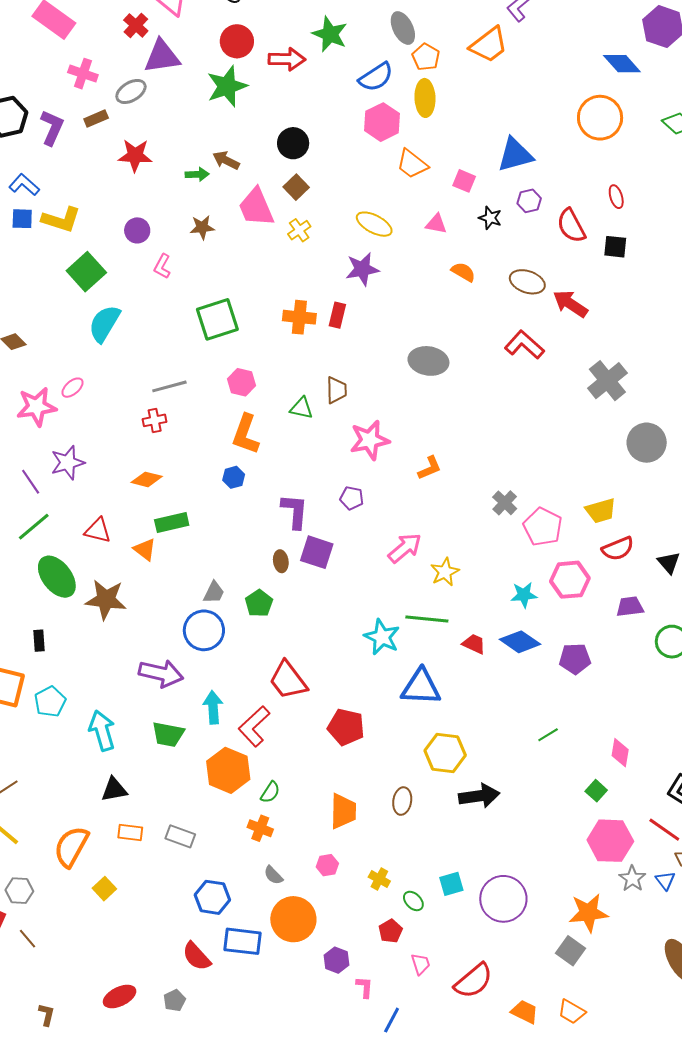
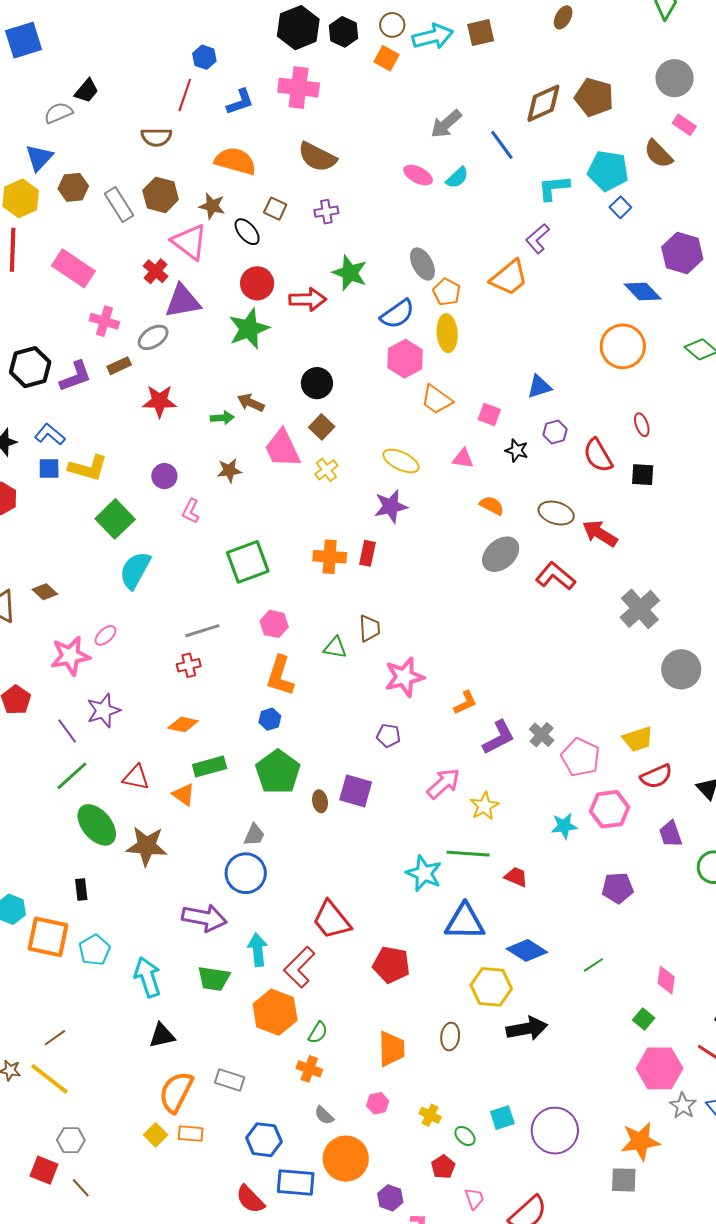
purple L-shape: (52, 128) -> (76, 376), turned 48
blue triangle: (515, 155) -> (539, 387), size x0.7
gray ellipse: (428, 361) -> (501, 554), moved, turned -48
purple L-shape: (295, 511) -> (499, 737), moved, turned 60
green pentagon: (259, 603) -> (278, 772), moved, size x1.6
purple trapezoid: (630, 607) -> (671, 834), turned -100
blue diamond: (520, 642) -> (527, 950), moved
orange rectangle: (130, 832) -> (191, 1134), moved
orange semicircle: (71, 847) -> (176, 1092), moved
gray square: (570, 951) -> (624, 1180), turned -32

